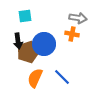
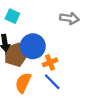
cyan square: (25, 16) -> (12, 16), turned 32
orange cross: (72, 34) -> (50, 62), moved, turned -32

